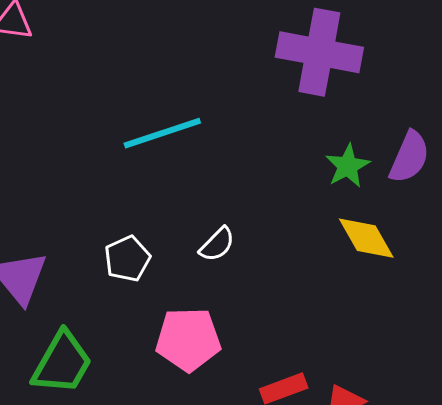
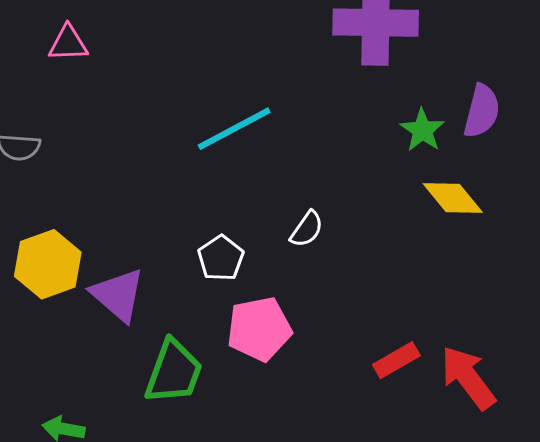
pink pentagon: (188, 339) -> (259, 329), moved

